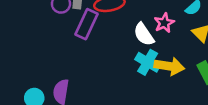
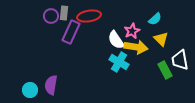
yellow arrow: (169, 66) -> (136, 47), moved

